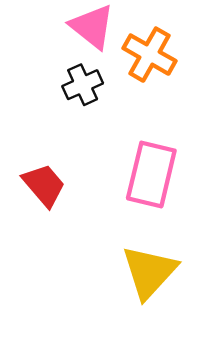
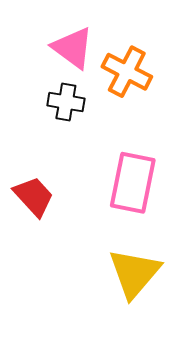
black cross: (83, 85) -> (66, 102), turned 36

